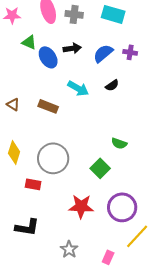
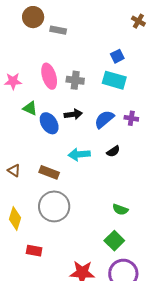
cyan arrow: (78, 88) -> (79, 154), turned 145
gray circle: (53, 158) -> (54, 206), moved
green square: (100, 168) -> (114, 241), moved

